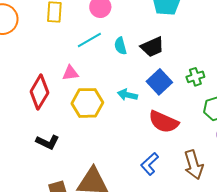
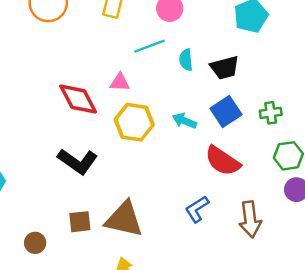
red diamond: (39, 92) -> (78, 99), turned -68
black L-shape: (48, 142) -> (78, 161), size x1.4

